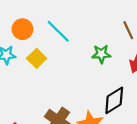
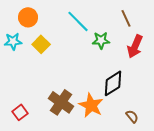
cyan line: (58, 31) -> (78, 21), moved

